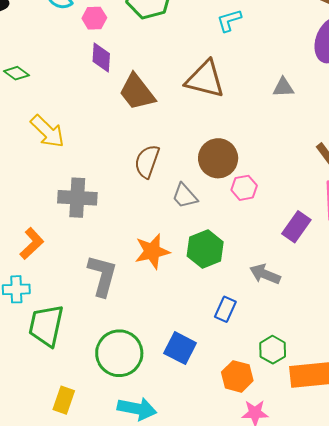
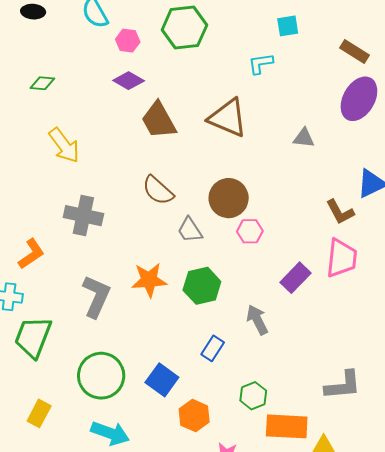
purple diamond: (101, 58) -> (129, 81), turned -72
green diamond: (16, 73) -> (42, 83), turned -40
brown semicircle: (147, 161) -> (158, 190), turned -76
gray arrow: (265, 274) -> (257, 320), turned 32
orange hexagon: (237, 376) -> (194, 416), moved

